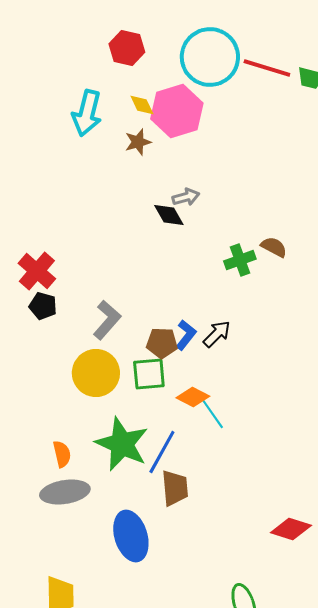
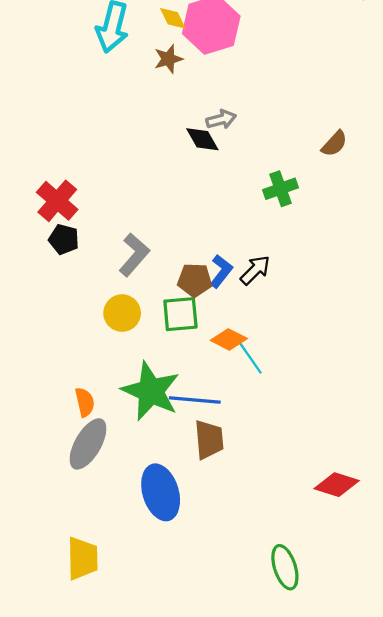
brown semicircle: (274, 247) -> (334, 144), moved, turned 104
yellow circle: (96, 373) -> (122, 313), size x0.7
blue line: (162, 452) -> (195, 400), turned 66
gray ellipse: (65, 492) -> (88, 444), turned -51

